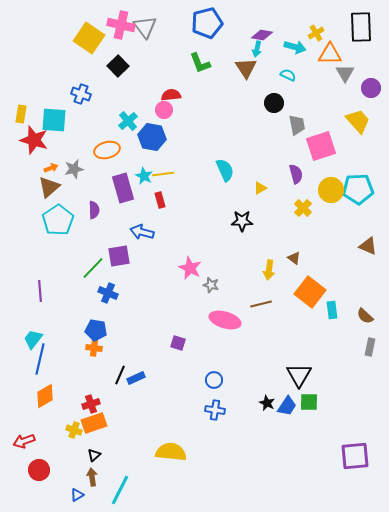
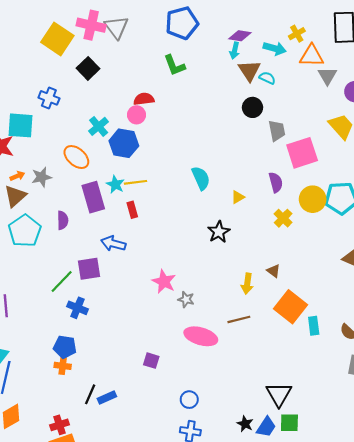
brown triangle: (246, 68) -> (249, 71), moved
orange ellipse: (107, 150) -> (76, 157), turned 55
black star: (242, 221) -> (219, 232), turned -30

